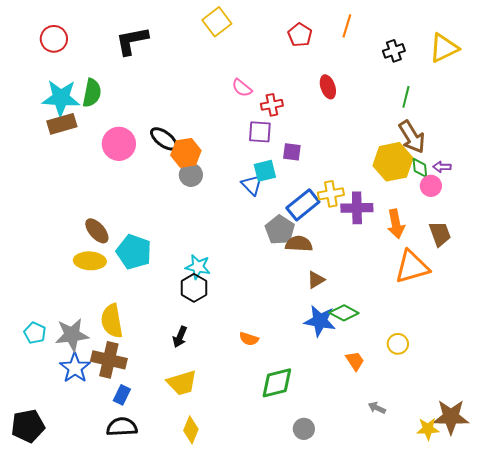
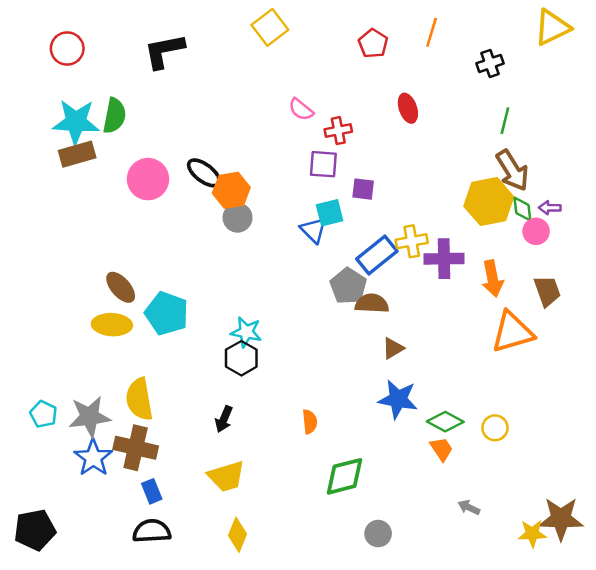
yellow triangle: (444, 48) -> (552, 27), moved
green diamond: (344, 313) -> (445, 422), moved
orange semicircle: (249, 339) -> (310, 422), turned -114
blue rectangle: (122, 395) -> (152, 491), turned -48

